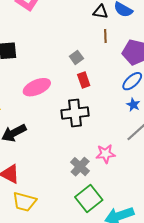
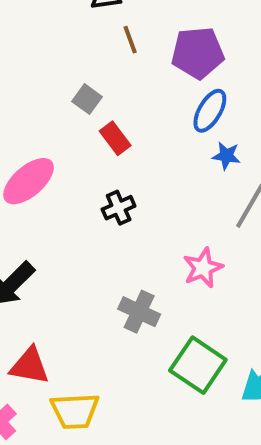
black cross: (75, 113) -> (119, 208), size x0.6
gray cross: (80, 167) -> (139, 312), moved

